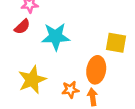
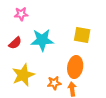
red semicircle: (22, 27) -> (15, 43), moved
yellow square: (116, 43) -> (82, 35), moved

